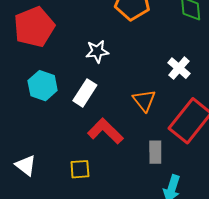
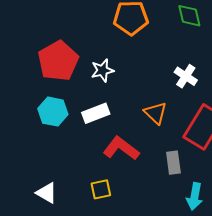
red pentagon: (34, 27) -> (58, 61), moved
white rectangle: (85, 93) -> (96, 113), turned 44

